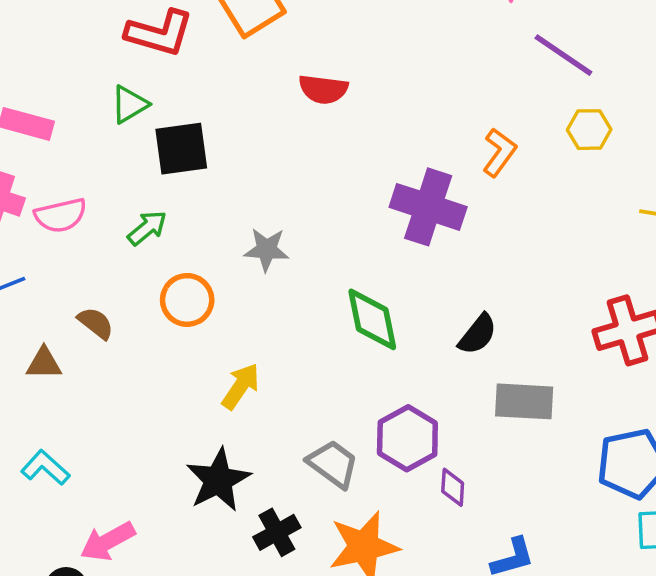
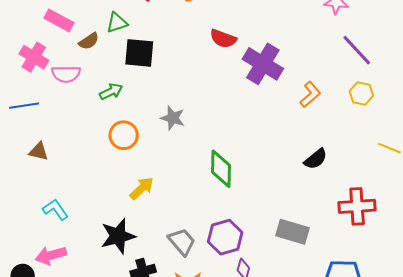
purple cross: (428, 207) -> (263, 64), moved
brown semicircle: (96, 323) -> (89, 41), moved, turned 95
black semicircle: (478, 334) -> (316, 159), moved
cyan L-shape: (45, 468) -> (55, 210), moved

